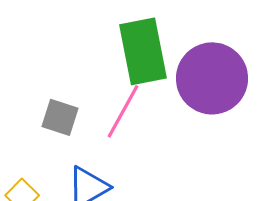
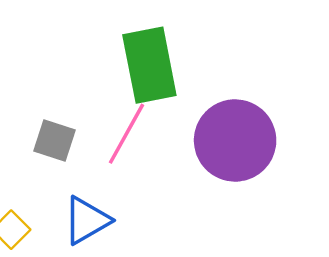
purple circle: (212, 78) -> (235, 140), moved

